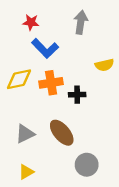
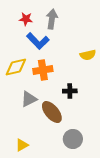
gray arrow: (81, 22) -> (52, 19), moved
black cross: (77, 95) -> (70, 91), moved
gray triangle: (25, 134) -> (29, 99), moved

